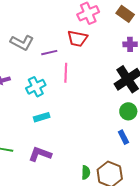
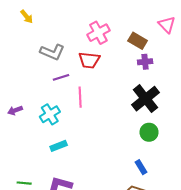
brown rectangle: (125, 14) -> (138, 41), moved
gray L-shape: (22, 43) -> (52, 52), moved
blue rectangle: (123, 137) -> (141, 167), moved

